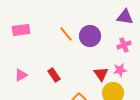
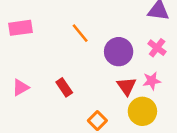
purple circle: (90, 36) -> (119, 52), moved
pink cross: (124, 45) -> (157, 48), turned -32

